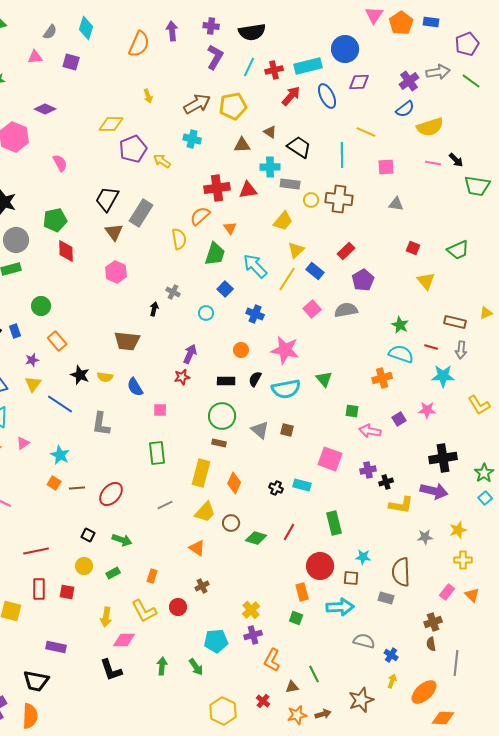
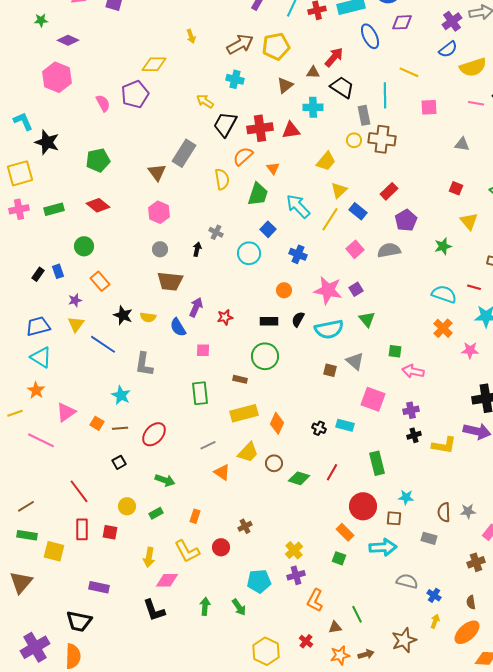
red arrow: (291, 96) -> (334, 57), moved
purple diamond: (45, 109) -> (68, 40), moved
brown triangle: (270, 132) -> (313, 72), turned -32
brown triangle: (242, 145) -> (285, 85), turned -36
purple pentagon: (133, 149) -> (135, 94), moved
gray rectangle: (290, 184) -> (364, 115), moved, turned 72
black trapezoid: (107, 199) -> (225, 124), moved
gray triangle: (396, 204) -> (462, 144), moved
gray circle: (16, 240) -> (160, 249), moved, size x0.6
red diamond: (66, 251) -> (98, 205), moved, turned -50
cyan circle: (206, 313) -> (249, 253), size x1.5
green star: (400, 325) -> (443, 246), moved, turned 30
purple arrow: (190, 354) -> (196, 307), moved
orange cross: (382, 378) -> (443, 328), moved, turned -30
purple square: (399, 419) -> (356, 289), moved
gray triangle: (260, 430) -> (355, 361), moved
pink triangle: (23, 443) -> (66, 412), moved, size x1.5
brown rectangle: (219, 443) -> (240, 379), moved
cyan star: (60, 455) -> (121, 395), moved
yellow rectangle: (201, 473) -> (244, 413), turned 60
black cross: (386, 482) -> (414, 435), moved
black square: (88, 535) -> (119, 462), moved, turned 32
gray star: (425, 537) -> (468, 511), moved
orange triangle: (197, 548) -> (222, 472), moved
red line: (36, 551) -> (79, 491), turned 65
brown semicircle: (401, 572) -> (444, 512), size x0.7
orange rectangle: (302, 592) -> (345, 532), turned -30
brown semicircle: (431, 644) -> (471, 602), moved

